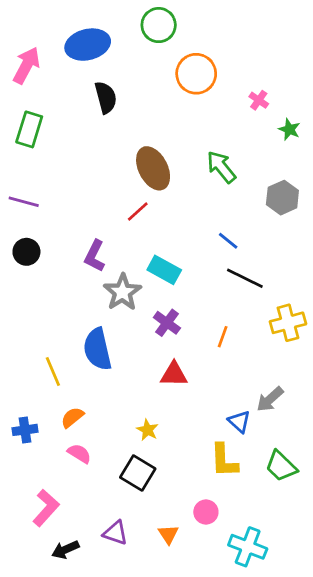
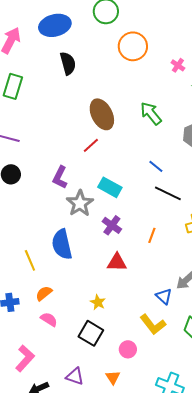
yellow L-shape: (224, 461) -> (153, 324), turned -36
pink circle: (206, 512) -> (128, 349), moved

